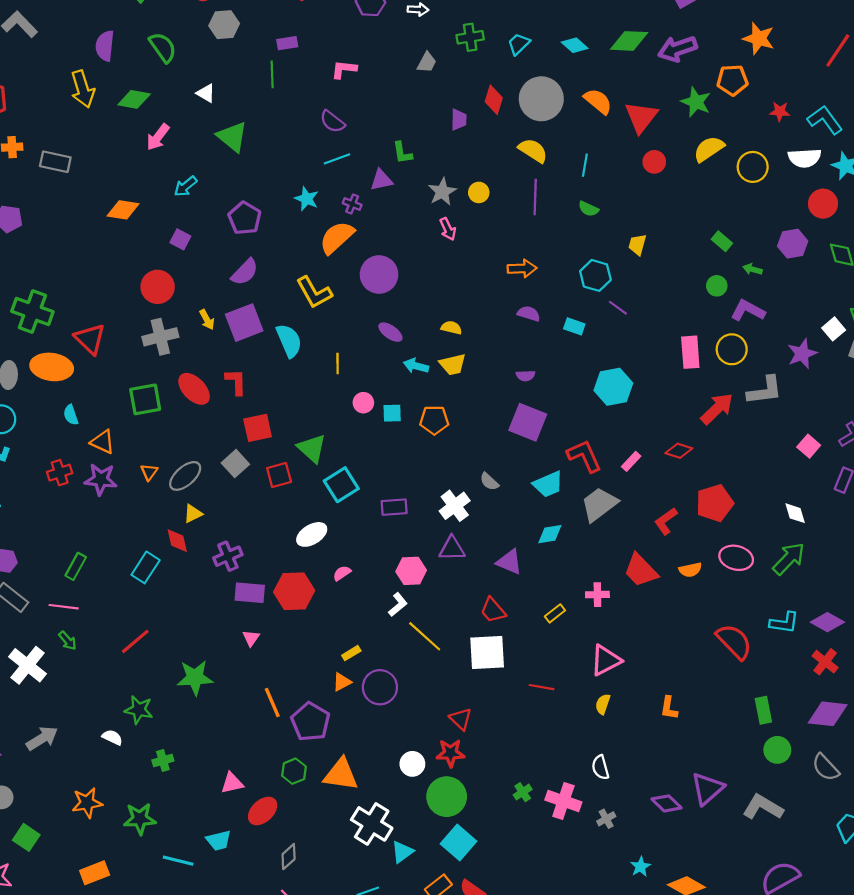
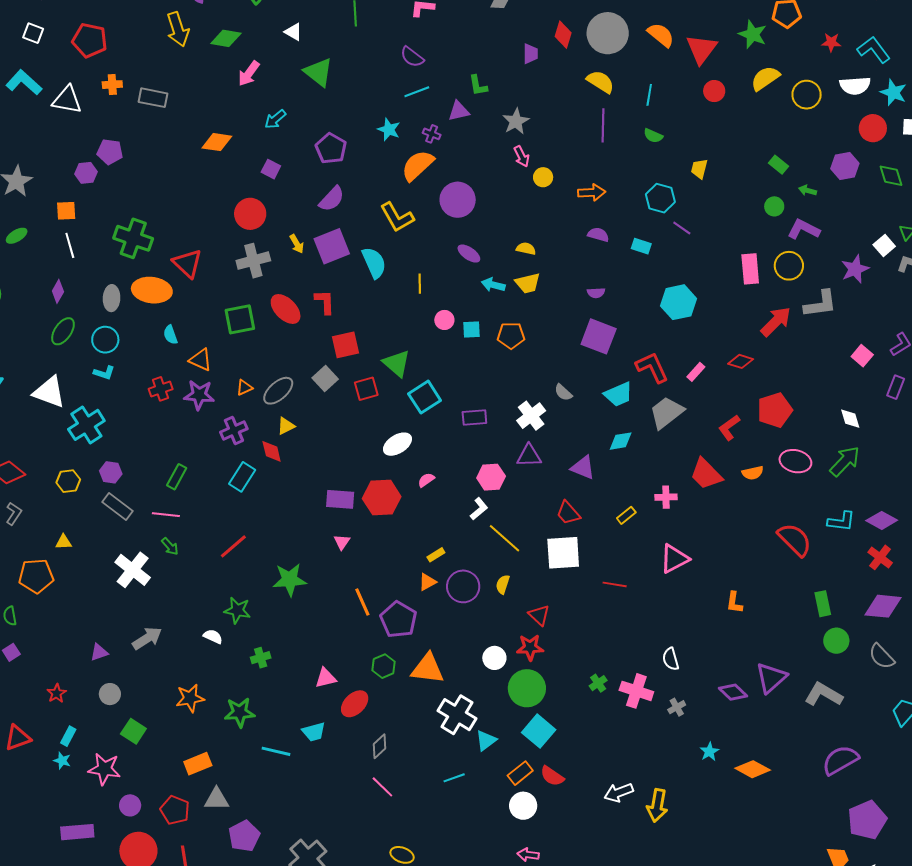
yellow circle: (479, 192) -> (543, 177), moved
orange triangle: (149, 472) -> (244, 387), turned 30
purple cross: (228, 556) -> (234, 430), moved
yellow semicircle: (603, 704) -> (503, 584), moved

